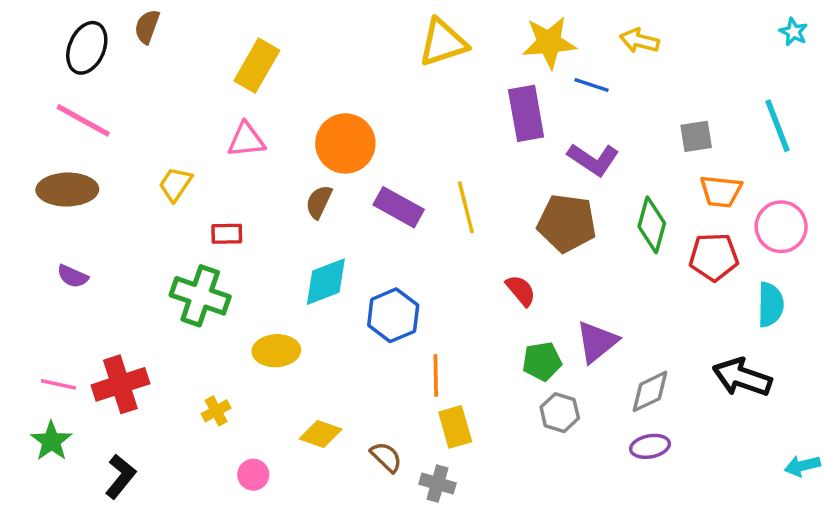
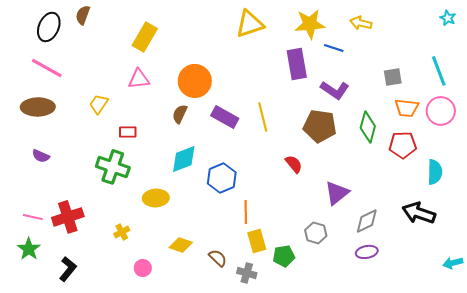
pink circle: (781, 227) -> (441, 111), moved
green pentagon: (542, 361) -> (284, 256), moved

